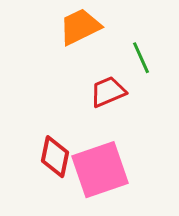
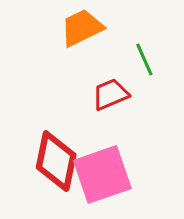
red diamond: (55, 157) -> (56, 161), size x1.4

